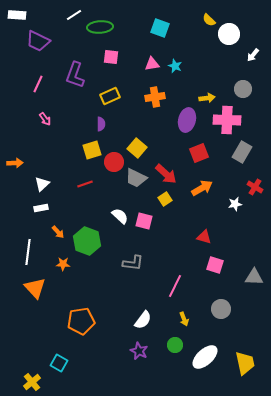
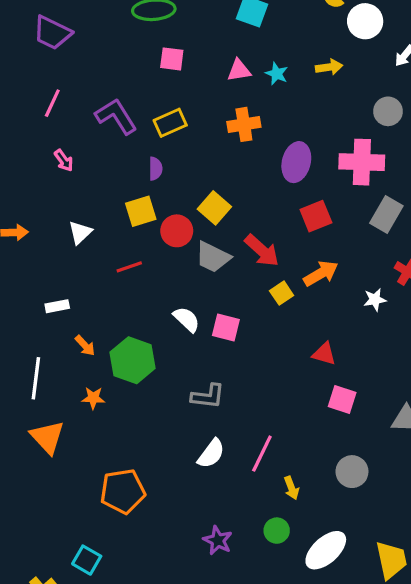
purple L-shape: (75, 75) -> (116, 116), moved, turned 128
yellow arrow: (207, 98) -> (329, 67), moved
white triangle: (42, 184) -> (80, 233), moved
yellow square: (165, 199) -> (282, 293), moved
pink line: (175, 286) -> (262, 454), moved
white semicircle: (143, 320) -> (211, 454), moved

